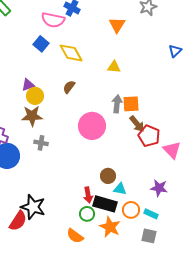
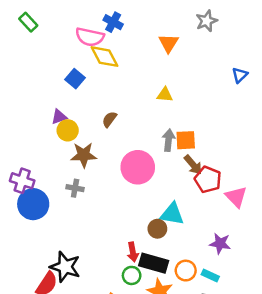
blue square: (41, 44) -> (75, 79), moved
yellow diamond: (71, 53) -> (105, 57), moved
brown star: (32, 116) -> (84, 155), moved
cyan triangle: (120, 189) -> (172, 214), moved, size x1.5

